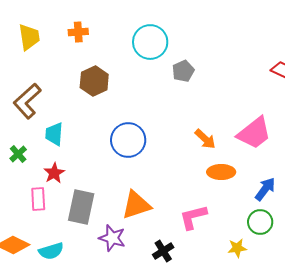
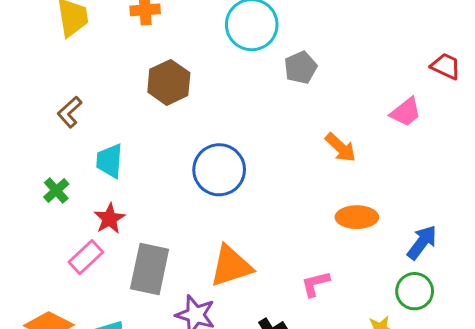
brown L-shape: (27, 101) -> (70, 112), size x0.6
pink trapezoid: (254, 133) -> (406, 112), moved, size x0.6
orange arrow: (205, 139) -> (341, 148), moved
pink rectangle: (38, 199) -> (86, 257), turned 50
pink L-shape: (193, 217) -> (315, 284), size x0.7

